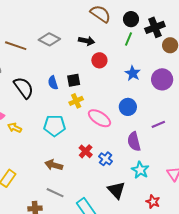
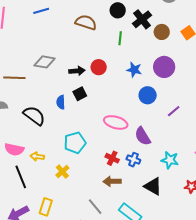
black circle: (131, 19) -> (118, 10), moved
black arrow: (87, 41) -> (77, 71), moved
blue semicircle: (53, 83) -> (61, 102), turned 32
yellow cross: (76, 101) -> (62, 172), moved
blue circle: (128, 107) -> (148, 95), moved
purple semicircle: (134, 141) -> (143, 136), moved
brown arrow: (54, 165) -> (112, 181), moved
gray line: (55, 193) -> (95, 207), turned 42

